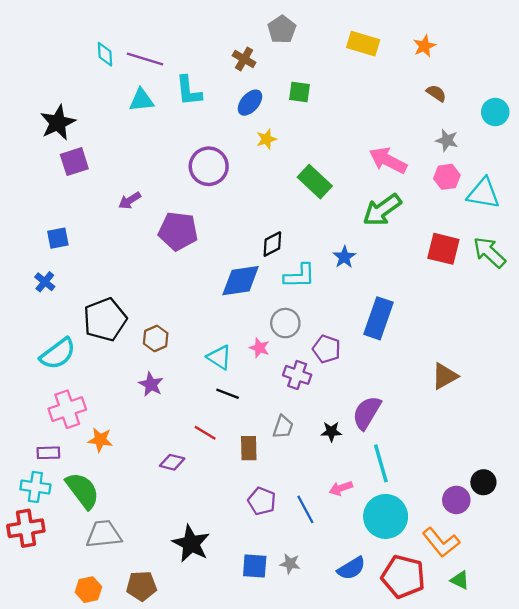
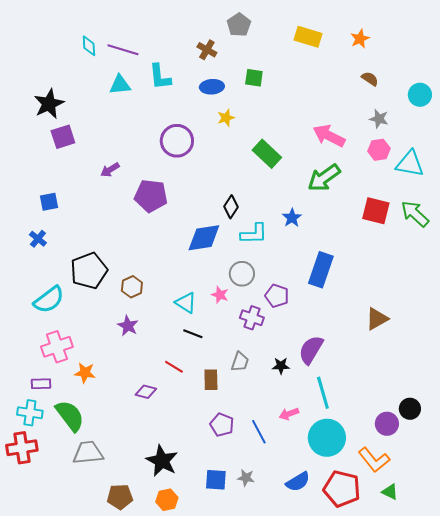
blue ellipse: (250, 103) -> (212, 87), turned 45
black diamond: (272, 244) -> (231, 207), turned -30
orange hexagon: (88, 590) -> (167, 500), moved

